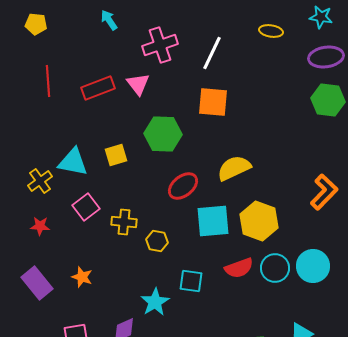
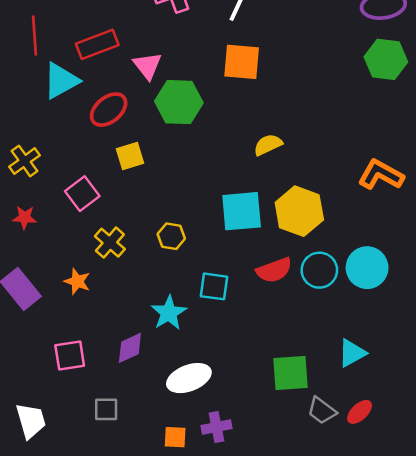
pink triangle: (138, 84) -> (147, 66), moved
yellow square: (116, 155) -> (130, 156), moved
cyan triangle: (73, 162) -> (61, 81), moved, turned -40
yellow semicircle: (234, 168) -> (268, 145), size x0.7
red ellipse: (183, 186) -> (109, 110), moved
orange L-shape: (324, 192) -> (381, 175), turned -105
yellow cross: (124, 222) -> (110, 243), moved, turned 35

